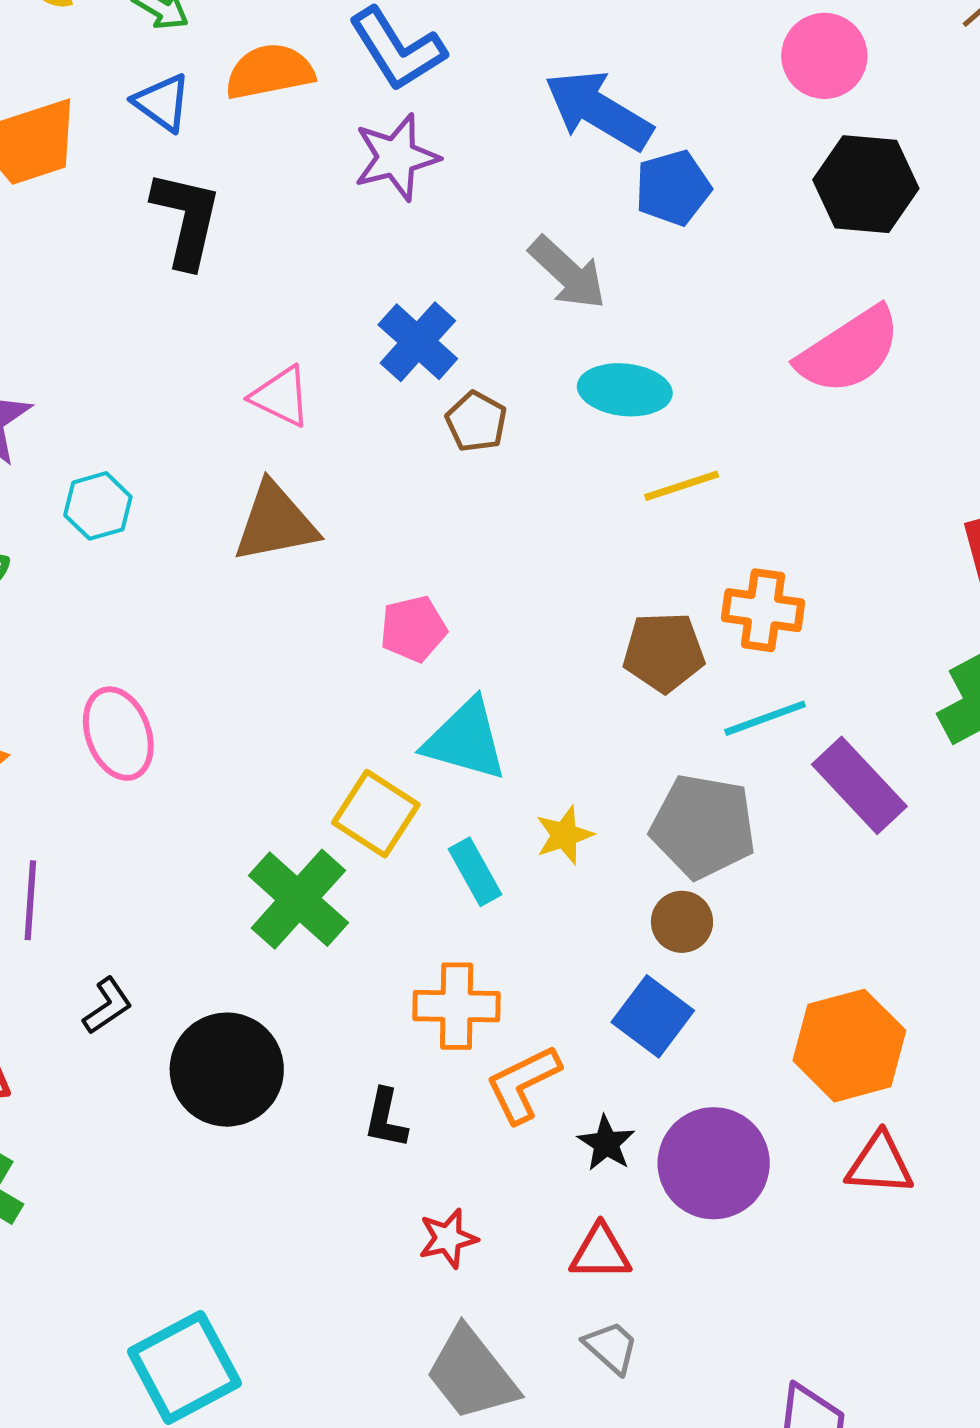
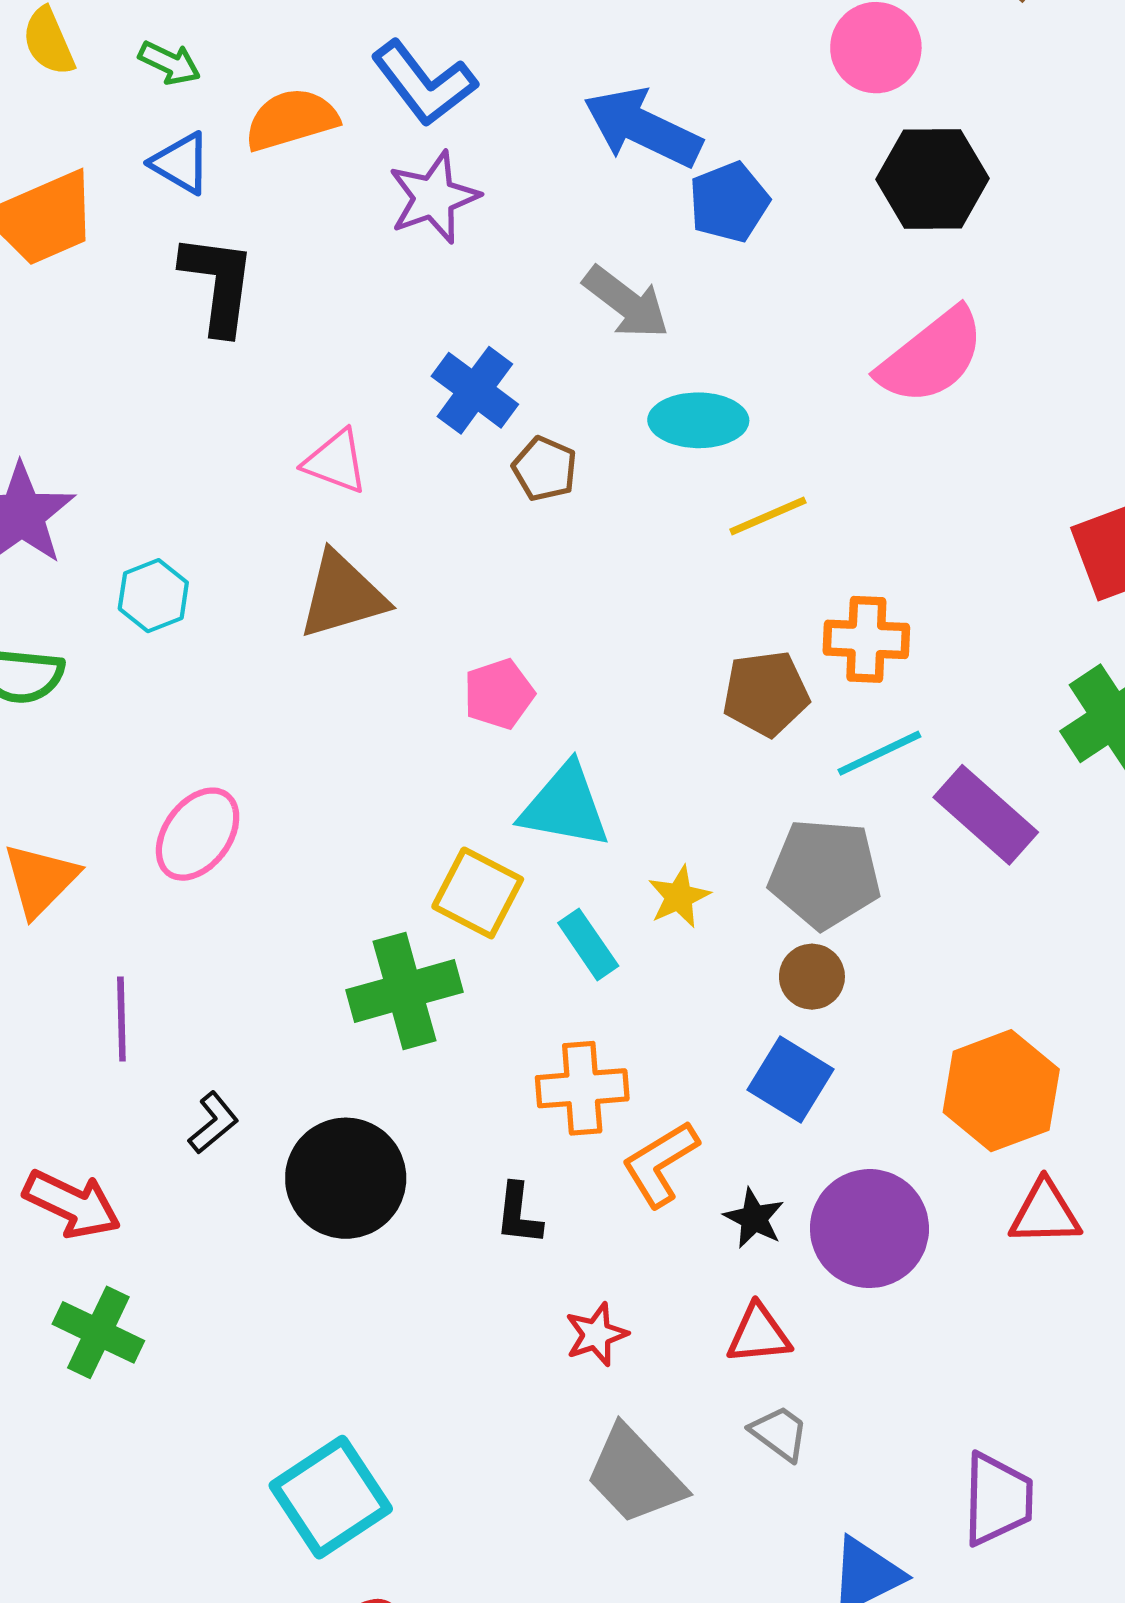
pink ellipse: (118, 734) -> (198, 834), turned 62
green cross: (298, 899) -> (404, 991), turned 38

